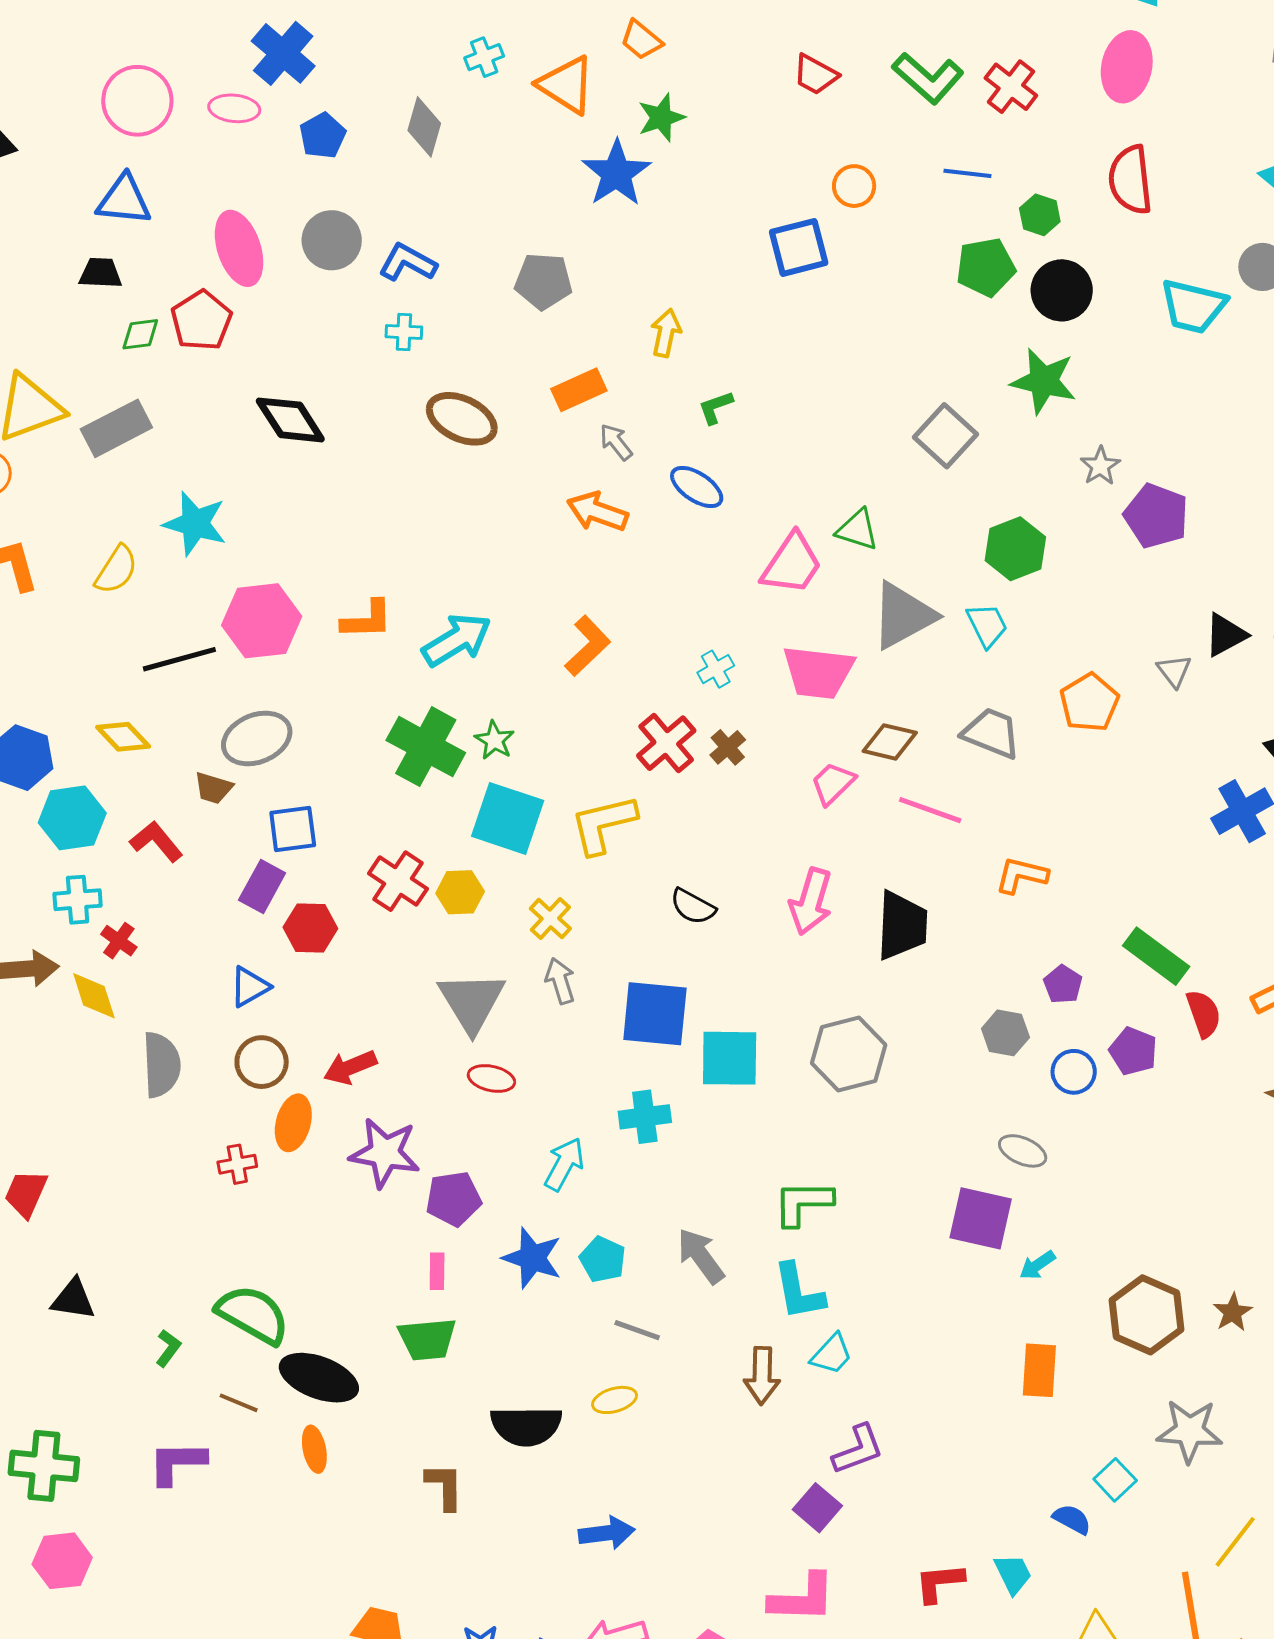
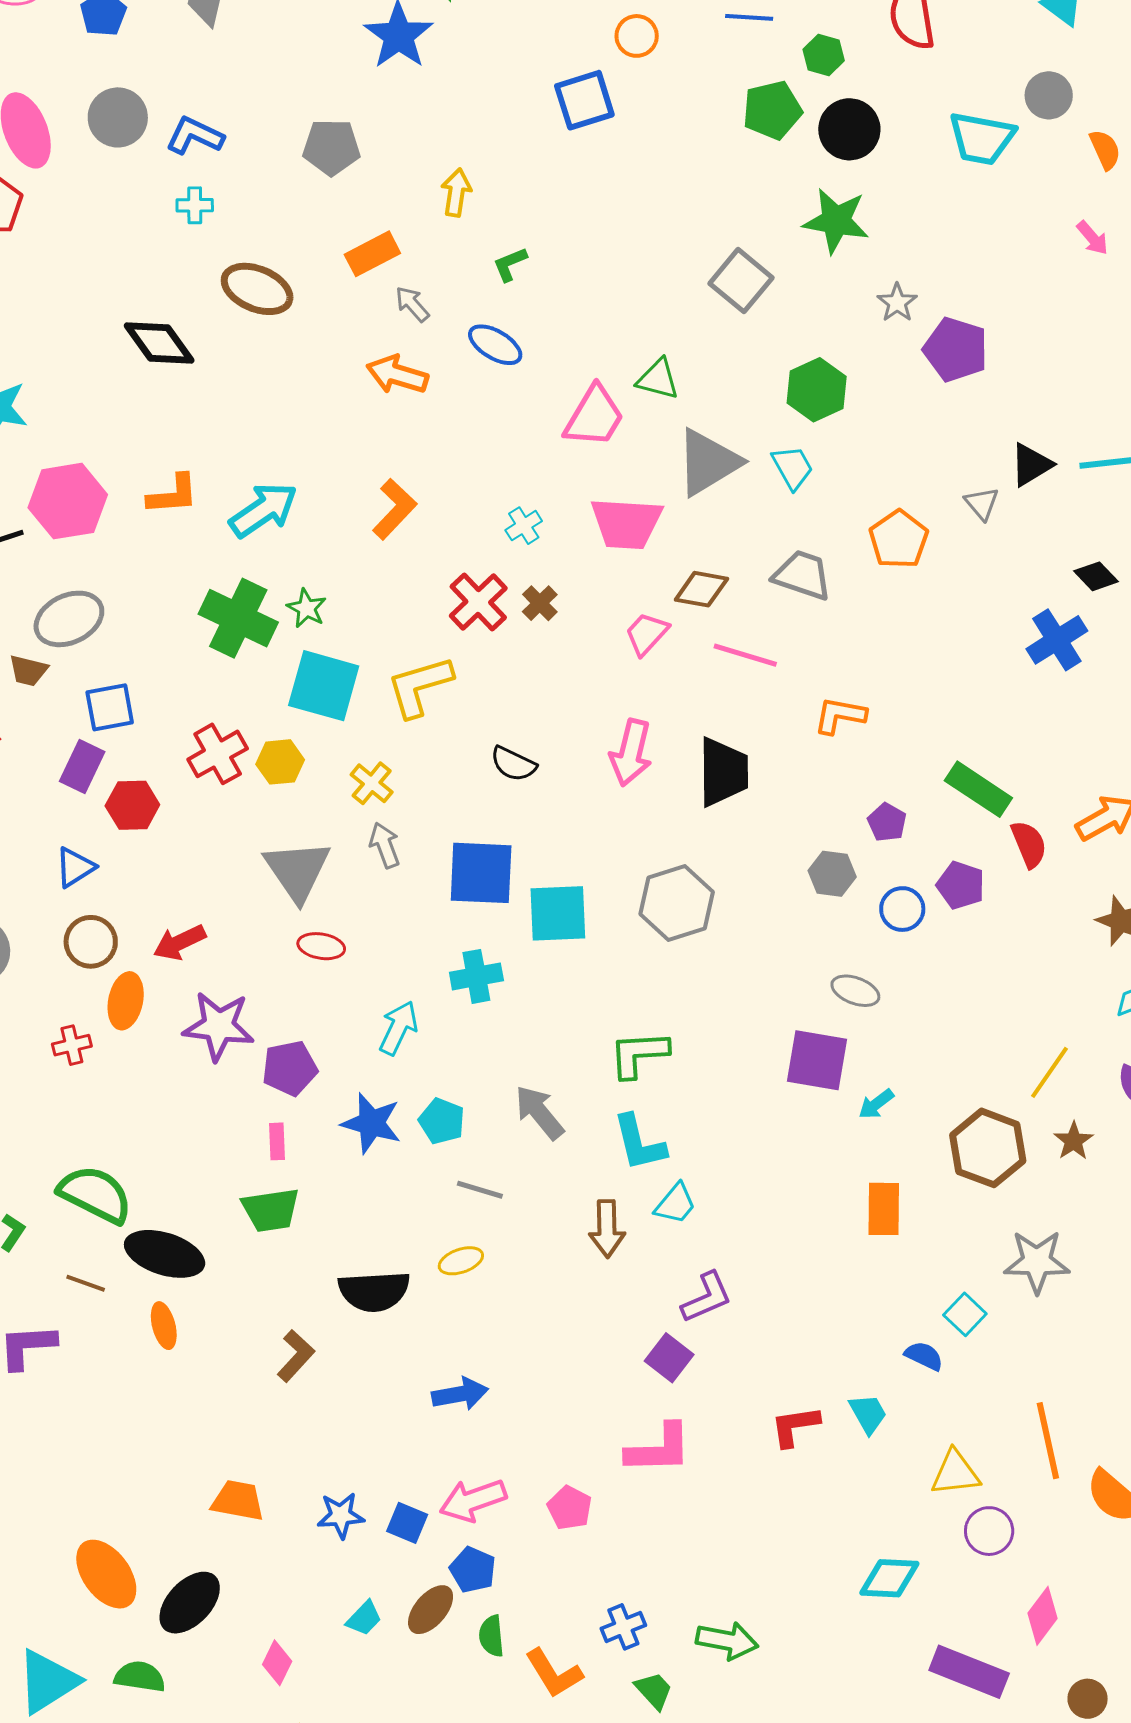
black diamond: (290, 420) -> (159, 343), moved
red cross: (398, 881) -> (218, 754), turned 30
brown L-shape: (445, 1486) -> (296, 1356), turned 46
yellow line: (1235, 1542) -> (1050, 1072), moved

